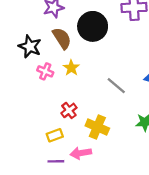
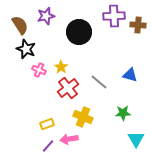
brown semicircle: (62, 38) -> (20, 25), moved
red cross: (69, 110) -> (68, 88), moved, size x1.5
purple line: (56, 161) -> (48, 146), turned -48

